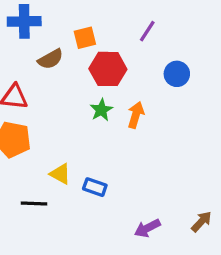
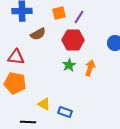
purple line: (147, 31) -> (79, 17), moved
orange square: (85, 38) -> (59, 13), moved

